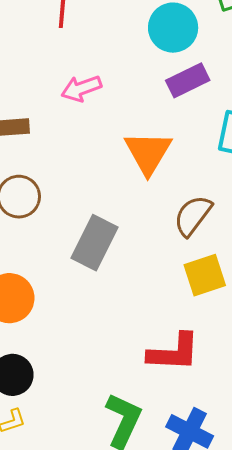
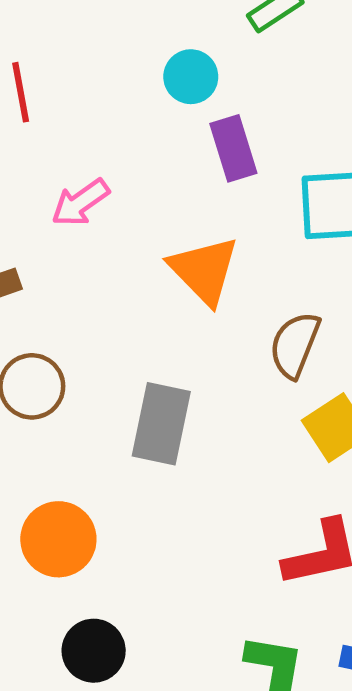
cyan circle: (173, 28) -> (191, 77), size x0.7
purple rectangle: (188, 80) -> (233, 148), turned -66

